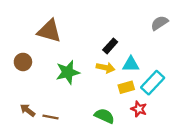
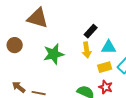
yellow arrow: (106, 68) -> (87, 50), turned 70
red star: (139, 109) -> (106, 87), moved

